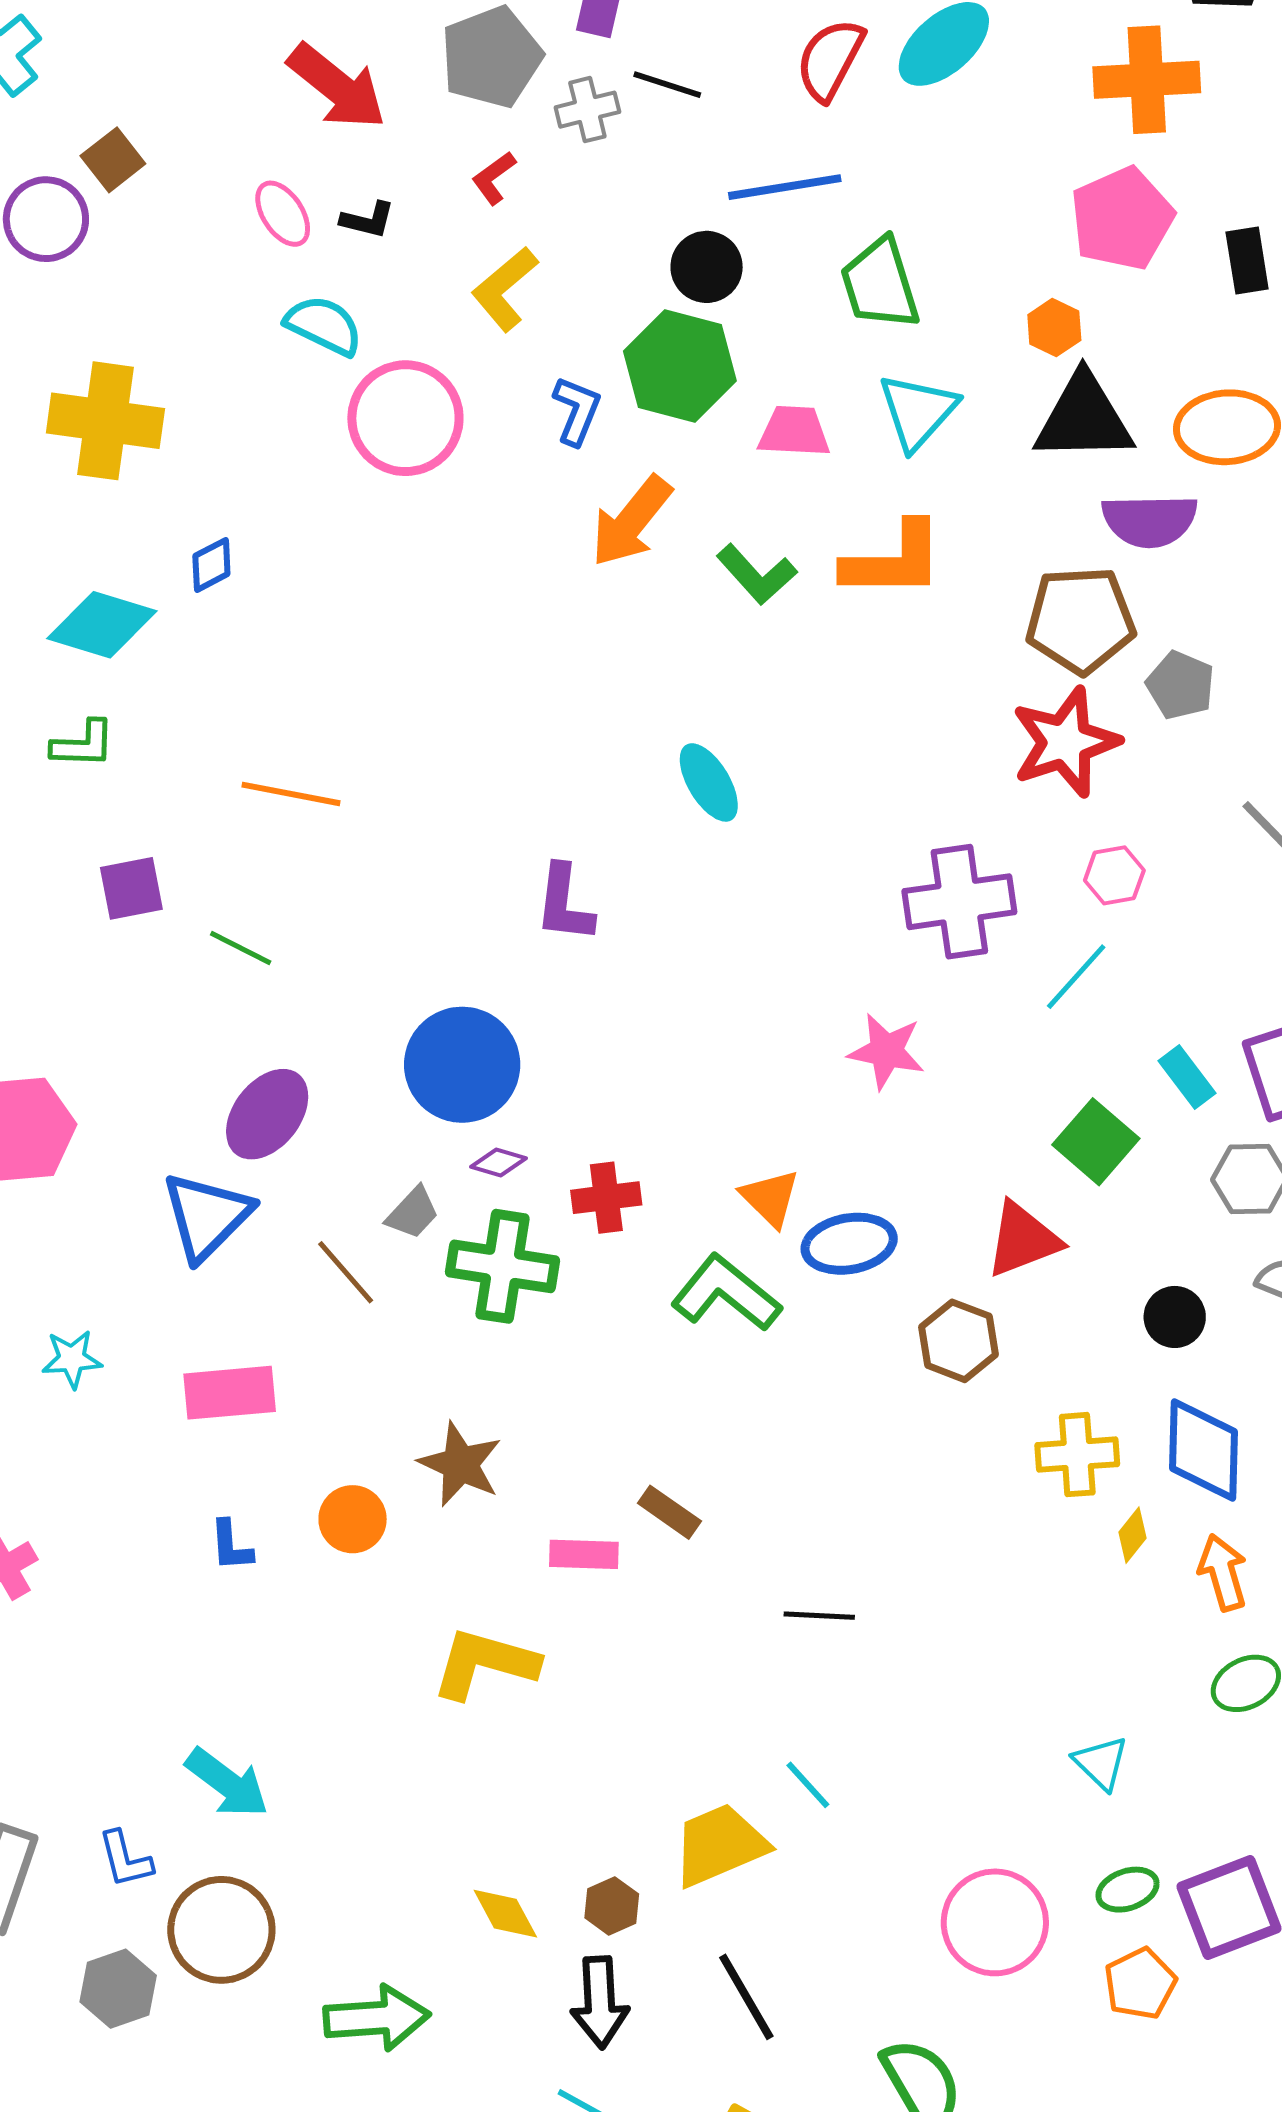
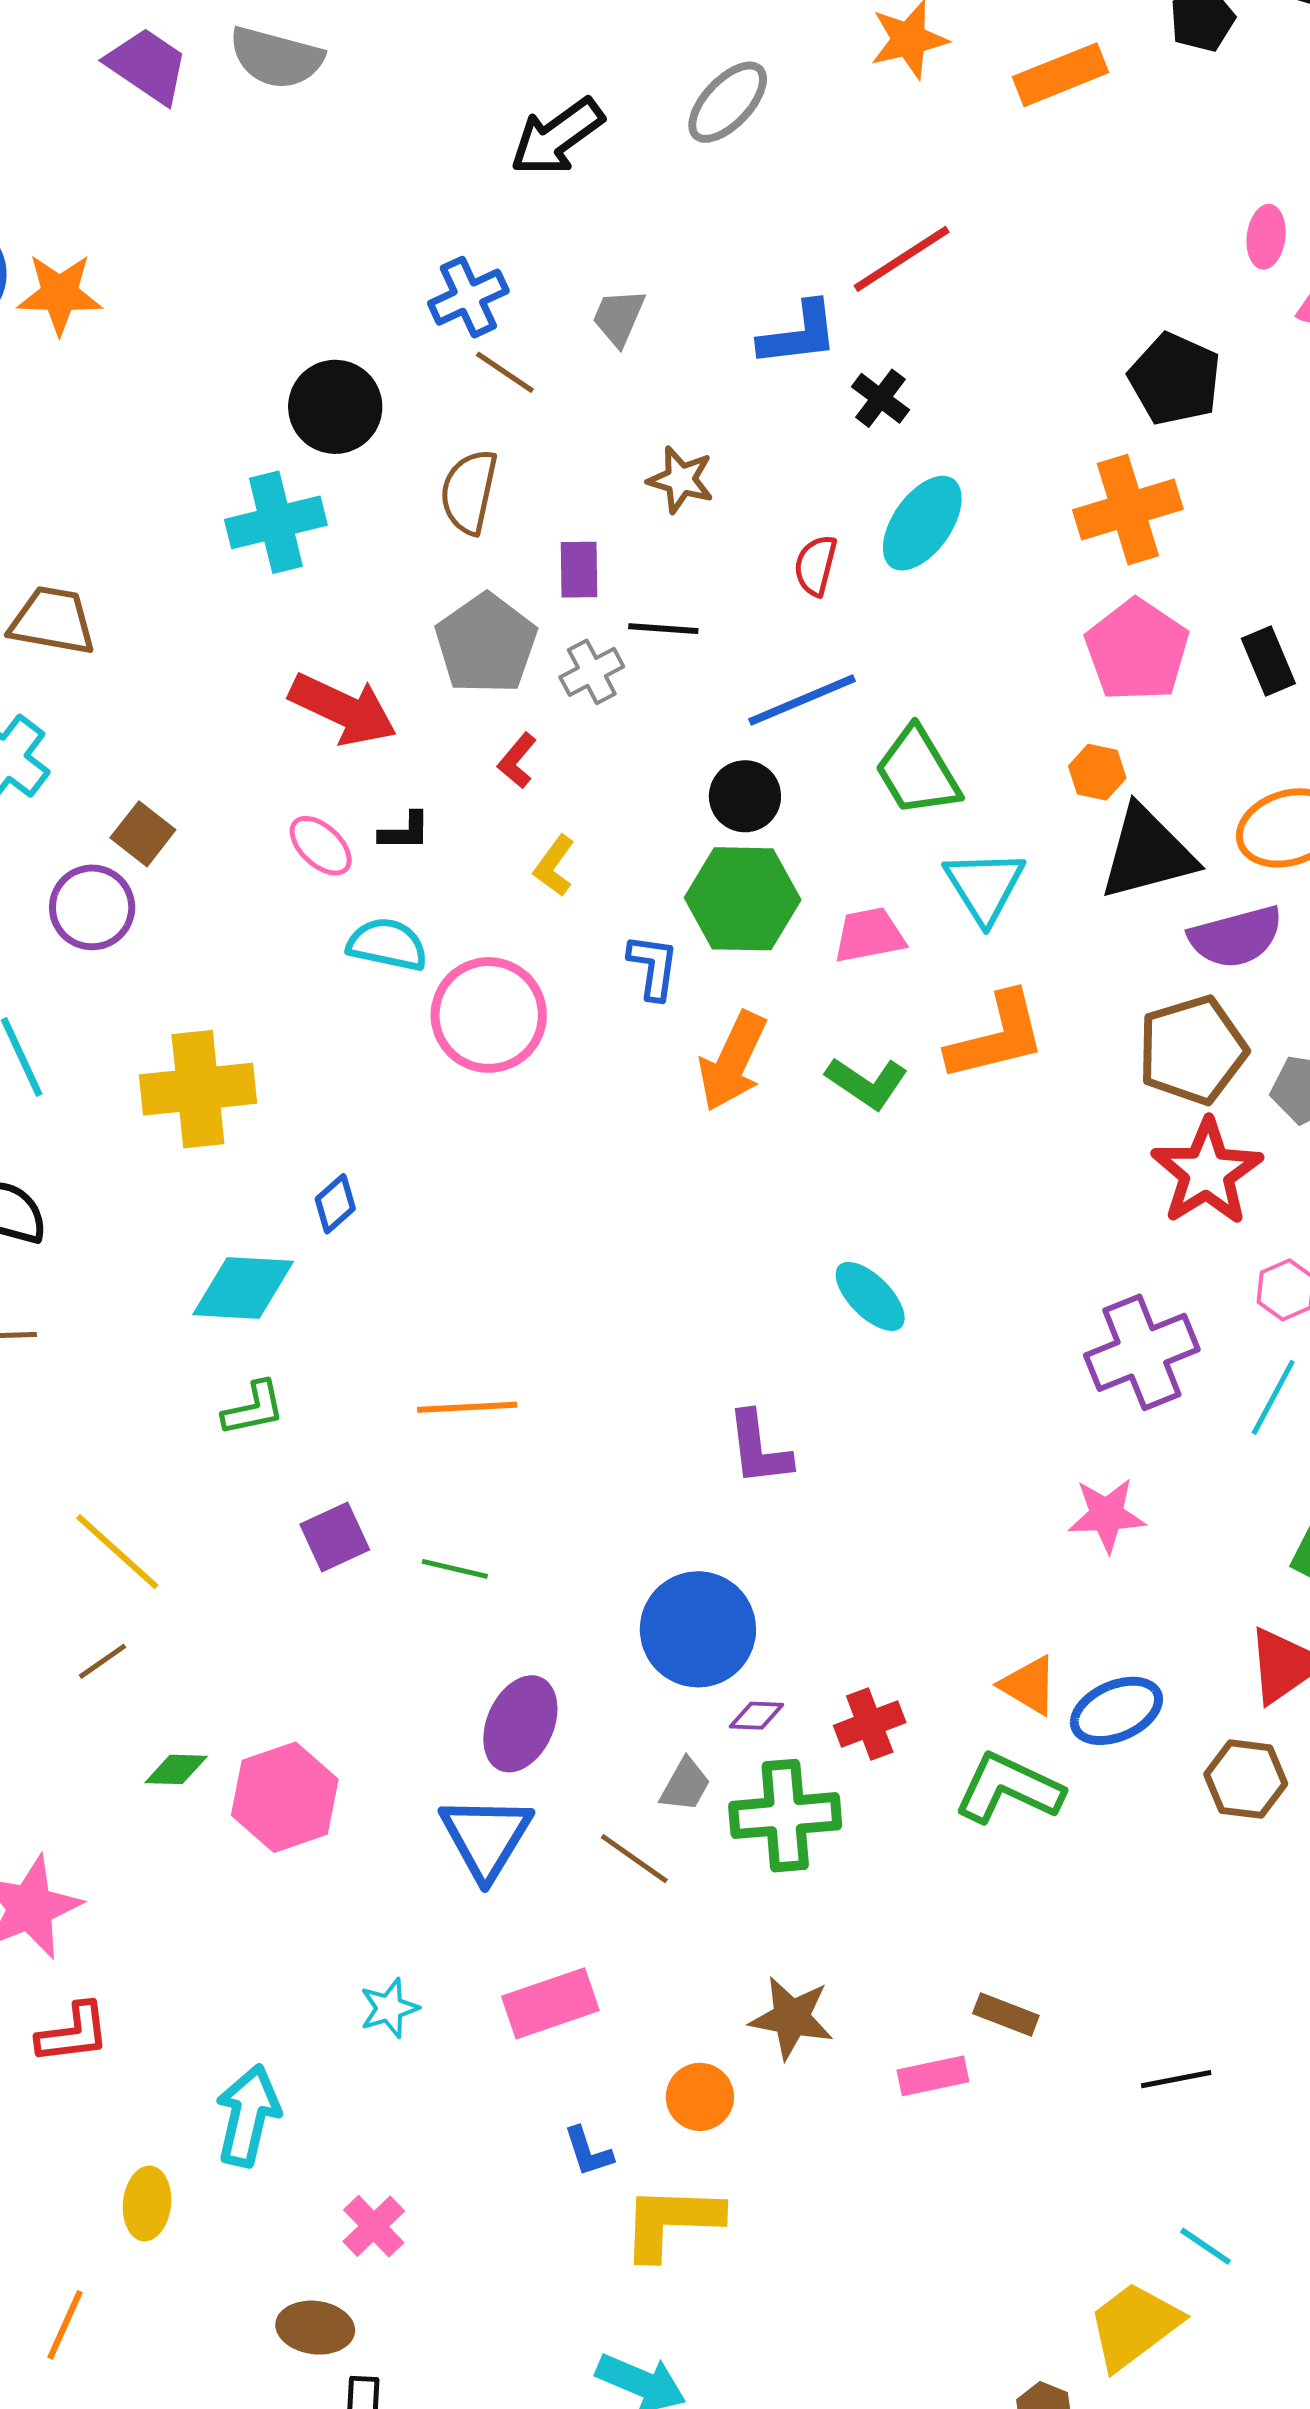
red semicircle: (830, 60) -> (816, 565), size x0.7
yellow L-shape: (505, 289) -> (554, 866), size x0.7
yellow L-shape: (485, 1663) -> (671, 2222), moved

